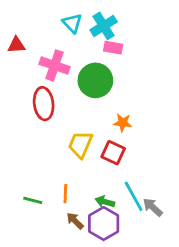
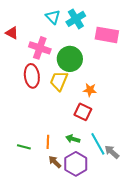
red triangle: (16, 45) -> (12, 33), turned 32
pink rectangle: (113, 48) -> (107, 35), moved, size x1.6
yellow trapezoid: (80, 144) -> (59, 81), moved
green arrow: (105, 202) -> (73, 139), moved

